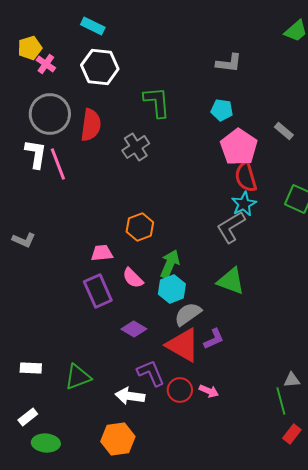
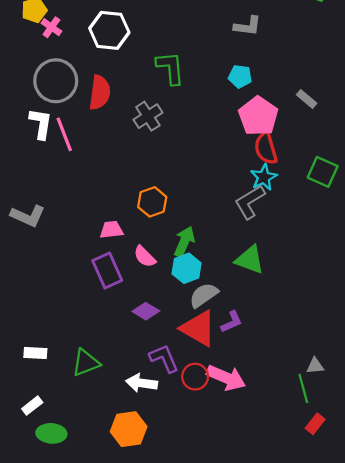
gray L-shape: (24, 240) -> (28, 216), size x1.4
pink arrow: (209, 391) -> (226, 378), size x1.8

